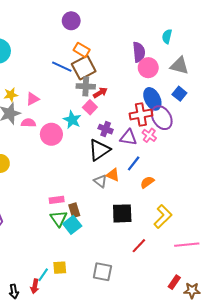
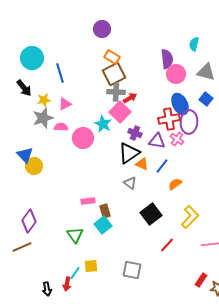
blue line: (62, 67) -> (60, 73), moved, turned 48
pink square: (90, 107) -> (120, 112), size x1.5
purple ellipse: (162, 118) -> (189, 122), turned 35
orange triangle: (113, 175) -> (142, 164), moved
black square: (122, 213) -> (151, 214), turned -35
green triangle: (59, 219) -> (75, 235), moved

